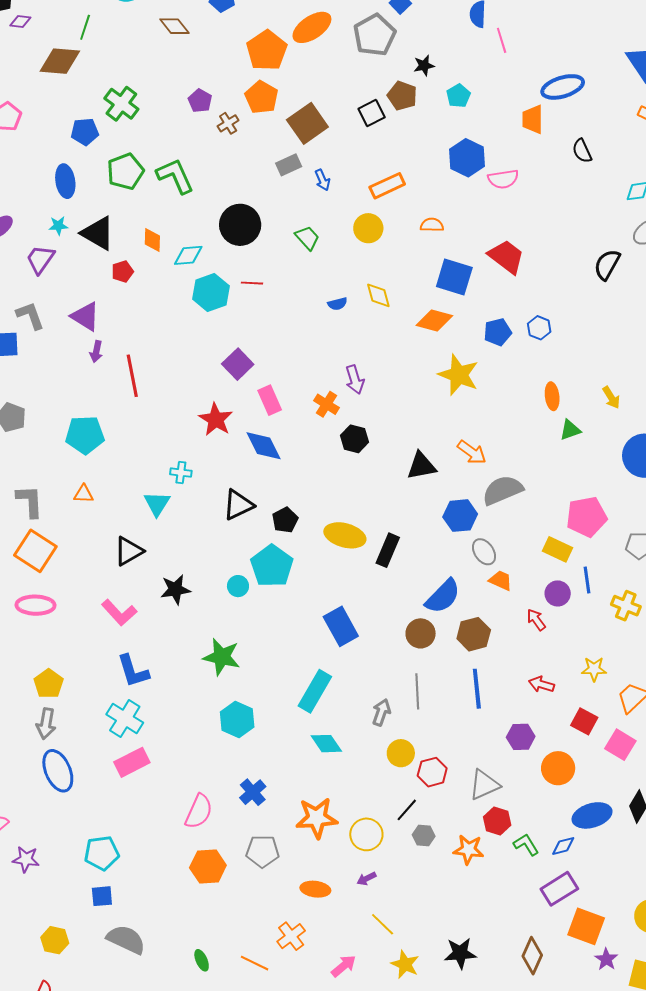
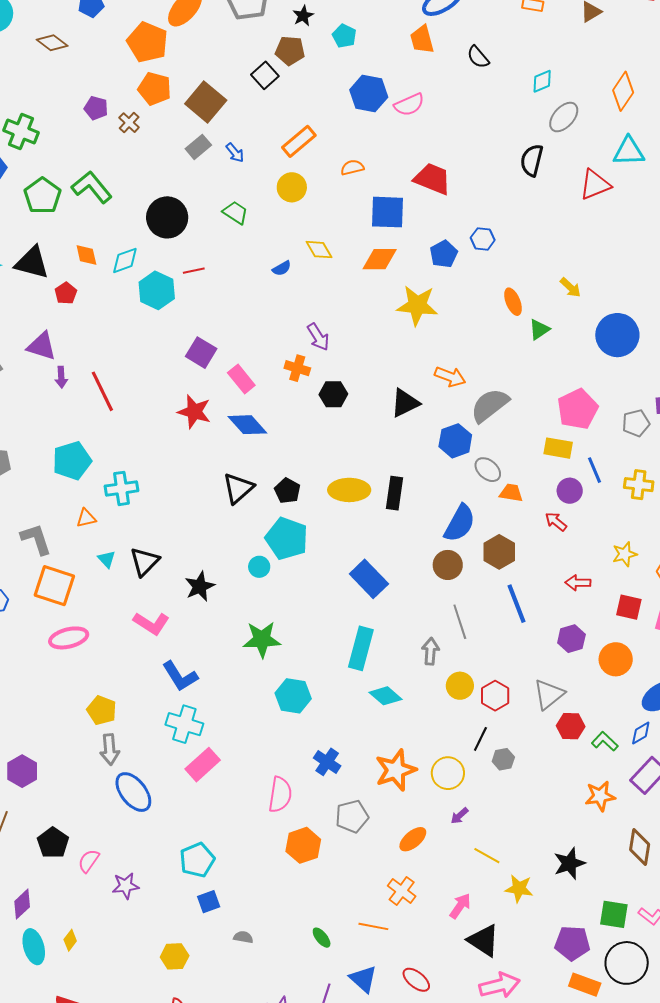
cyan cross: (181, 473) -> (122, 488), moved, size x1.5
cyan triangle: (157, 504) -> (107, 559), moved, size x0.7
orange star: (468, 850) -> (600, 796), moved
orange ellipse: (315, 889) -> (413, 839), turned -32
gray semicircle: (126, 940) -> (243, 937), size x0.5

